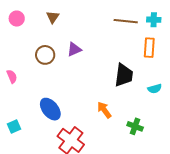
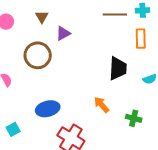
purple triangle: (74, 49) -> (63, 33), moved
brown circle: (45, 55) -> (38, 55), size x1.4
blue ellipse: (50, 109) -> (48, 109), turned -60

